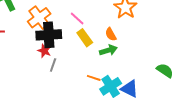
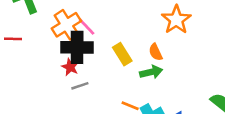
pink line: (77, 19) -> (87, 27), moved
gray line: (53, 65) -> (80, 86), turned 48

